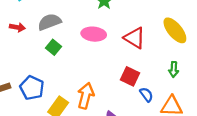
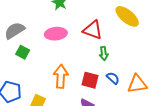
green arrow: (174, 69) -> (104, 53), moved
red square: (130, 76) -> (90, 80), moved
orange arrow: (86, 96) -> (61, 76), moved

